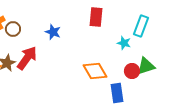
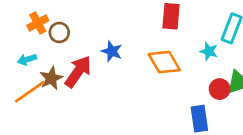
blue star: (53, 32) -> (112, 51), moved
orange diamond: (95, 71) -> (164, 62), moved

